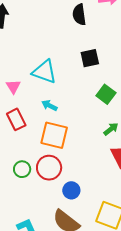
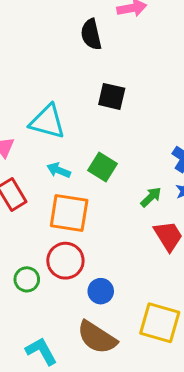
black square: (90, 58) -> (112, 96), turned 30
green square: (106, 94) -> (102, 167), moved
green circle: (22, 169) -> (27, 279), moved

